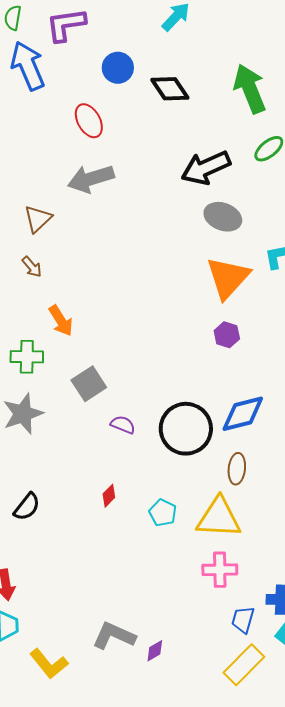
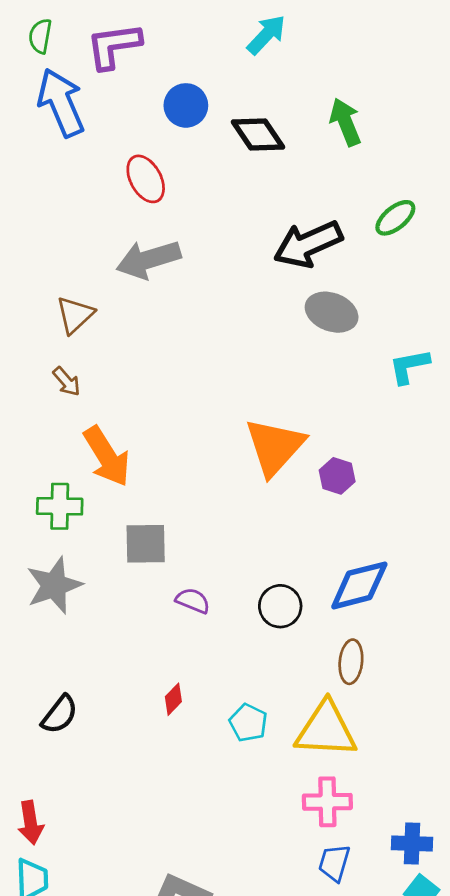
green arrow: (250, 89) -> (345, 122), moved, size x0.7
orange triangle: (228, 278) -> (275, 447), moved
orange arrow: (61, 321) -> (107, 456), size x1.4
gray square: (89, 384) -> (146, 544), turned 32
black circle: (186, 429) -> (280, 606), size x0.6
blue trapezoid: (243, 620) -> (334, 863), moved

